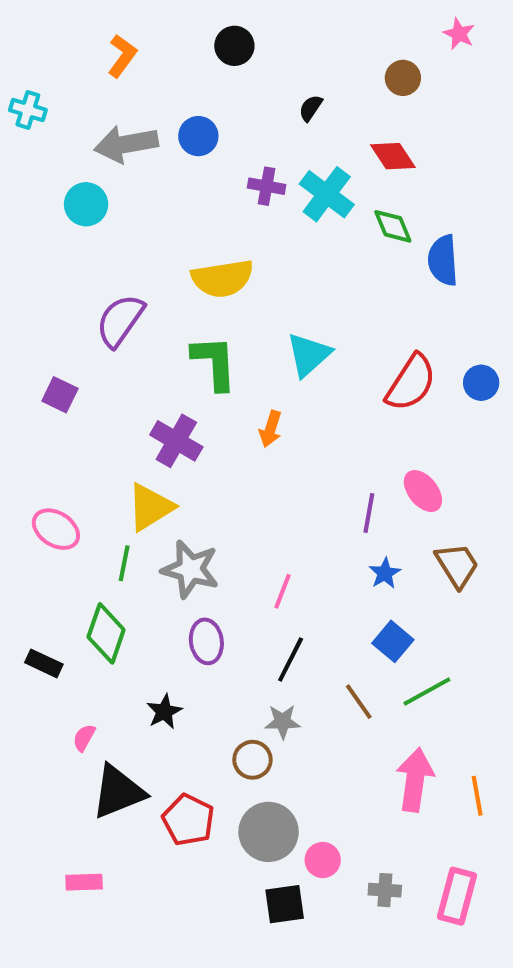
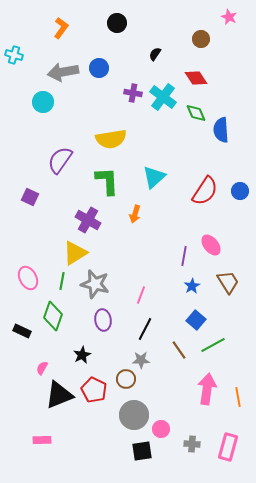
pink ellipse: (56, 529) -> (28, 278), moved, turned 30
red pentagon: (188, 820) -> (94, 390), moved

